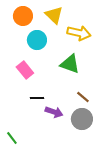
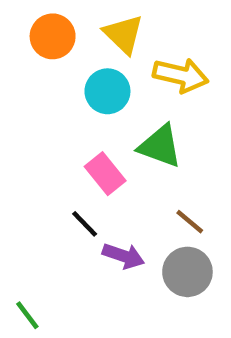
cyan circle: (37, 40) -> (107, 91), moved
pink rectangle: (25, 70) -> (105, 174), moved
black line: (37, 98) -> (85, 224), turned 48

